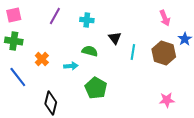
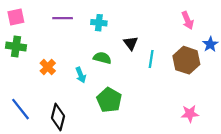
purple line: (55, 16) -> (63, 18), turned 60
cyan arrow: (71, 66) -> (81, 75), turned 72
blue line: (18, 77) -> (20, 109), moved

